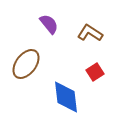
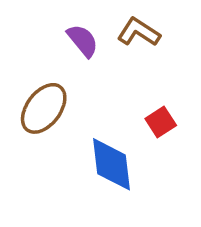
brown L-shape: (90, 33) -> (139, 32), moved

